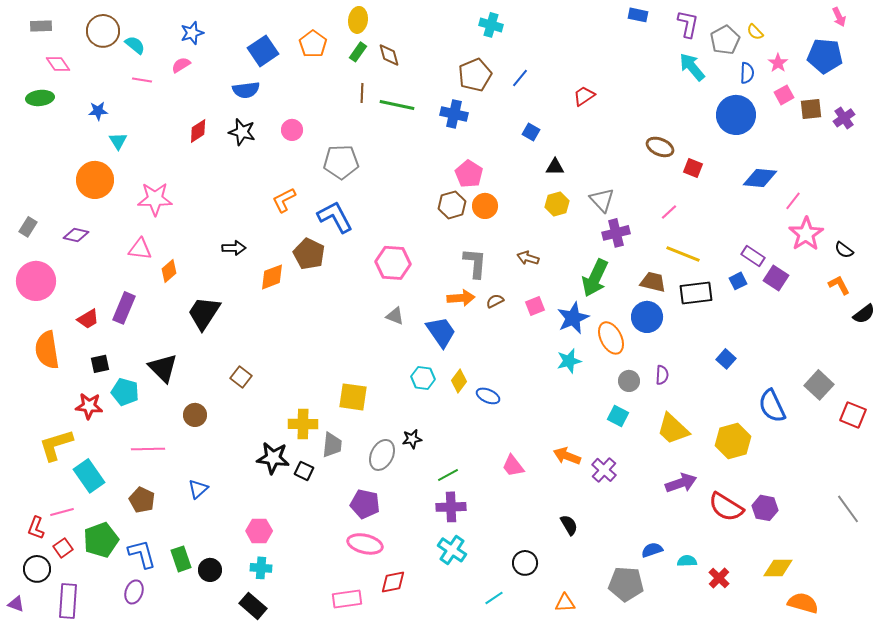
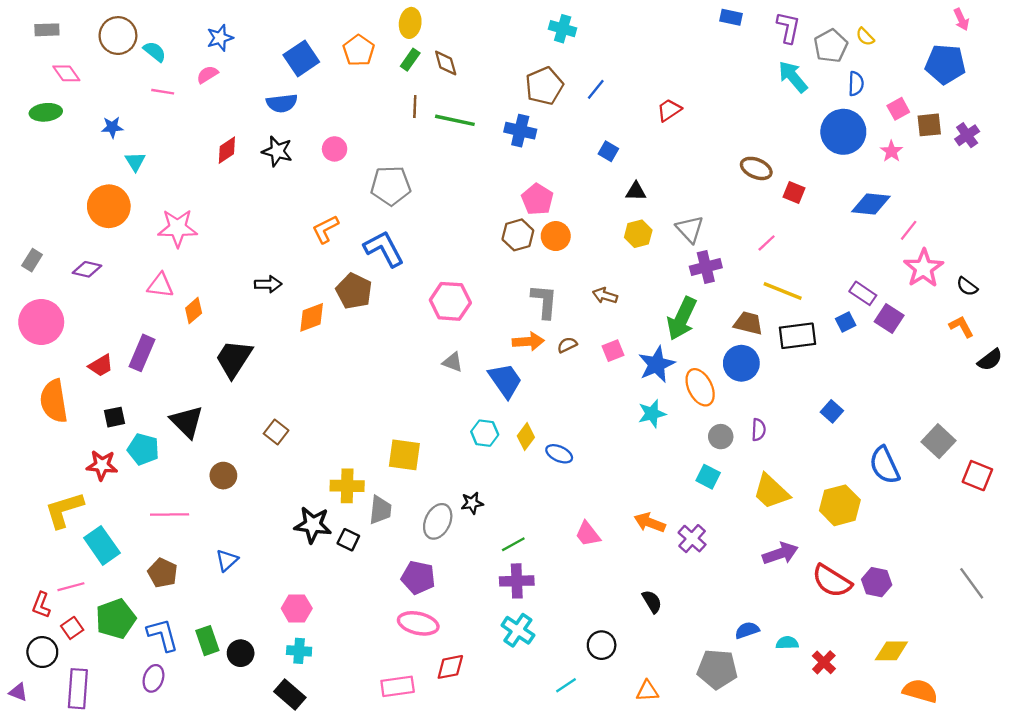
pink star: (778, 63) -> (891, 151), moved

